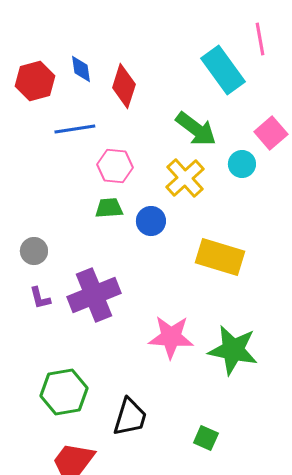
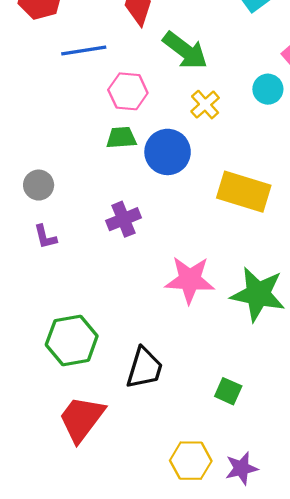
green arrow: (196, 129) -> (185, 51), moved
yellow cross: (185, 178) -> (205, 105), size x0.7
blue circle: (151, 221) -> (168, 152), size x1.4
purple cross: (94, 295) -> (123, 219), moved, size x0.6

